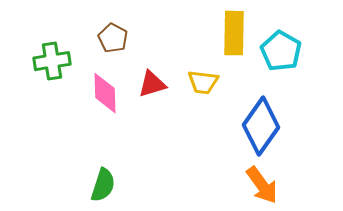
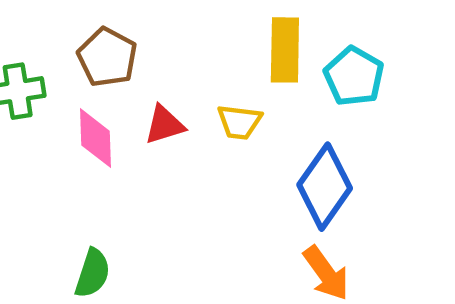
brown pentagon: (113, 38) -> (107, 57), size x1.4

